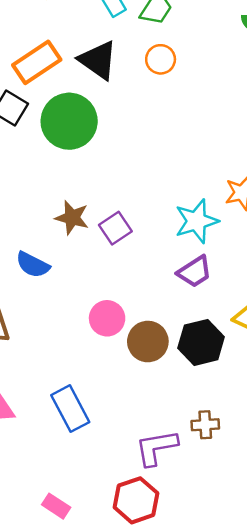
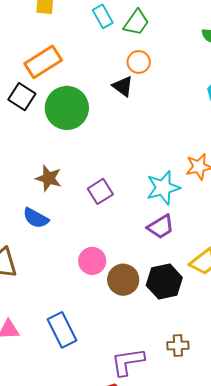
black triangle: (98, 60) -> (123, 86), moved, size x0.7
brown star: (72, 218) -> (49, 178), moved
brown cross: (205, 425) -> (178, 345), moved

